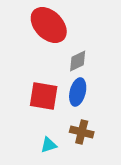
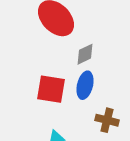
brown cross: (82, 132) -> (107, 120), moved

